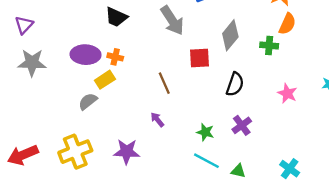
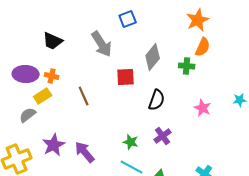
brown line: (164, 83) -> (84, 96), moved
purple arrow: (157, 120) -> (85, 152), moved, size x1.6
purple star: (127, 152) -> (54, 145), moved, turned -30

